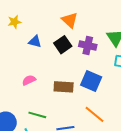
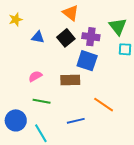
blue square: (91, 81) -> (87, 61), moved
green line: (37, 115) -> (42, 101), moved

